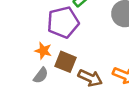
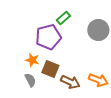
gray semicircle: (41, 75) -> (30, 80), turned -64

